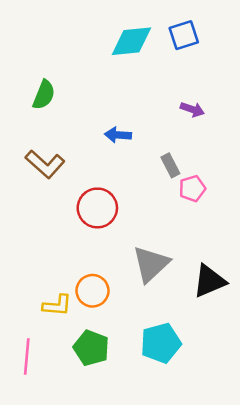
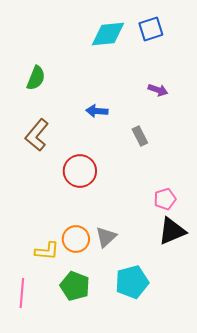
brown L-shape: (45, 164) -> (37, 135), turned 88
pink pentagon: (192, 189) -> (165, 199), moved
gray triangle: (151, 264) -> (106, 237), moved, size x0.7

